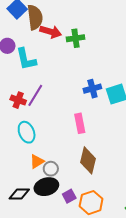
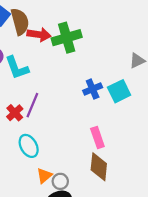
green cross: (76, 38) -> (67, 38), size x1.5
red cross: (18, 100) -> (15, 113), turned 35
pink rectangle: (80, 123) -> (97, 138), moved

